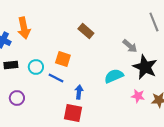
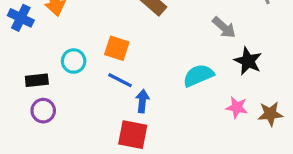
black rectangle: (11, 65) -> (37, 80), moved
black star: (145, 67) -> (248, 61), size x0.7
blue line: (56, 78) -> (120, 80), moved

